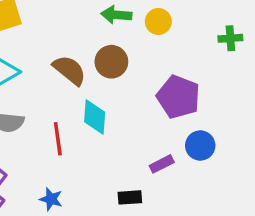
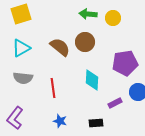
purple pentagon: (178, 97) -> (125, 63), turned -30
cyan diamond: (95, 117) -> (92, 80), moved
blue star: (51, 199) -> (60, 121), moved

